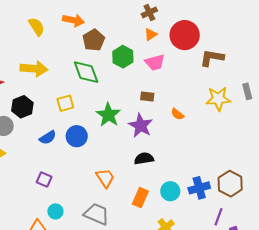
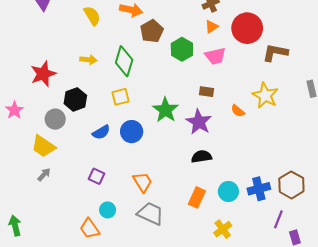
yellow arrow: (34, 69) -> (88, 60), size x0.6
green diamond: (86, 72) -> (124, 61), moved, turned 36
yellow star: (218, 99) -> (265, 95), moved, turned 30
orange trapezoid: (105, 178) -> (143, 182), moved

